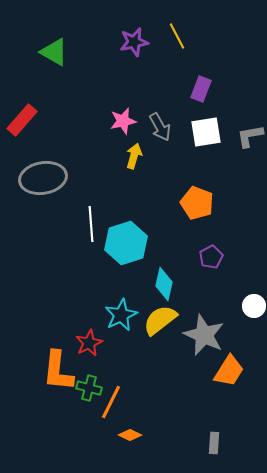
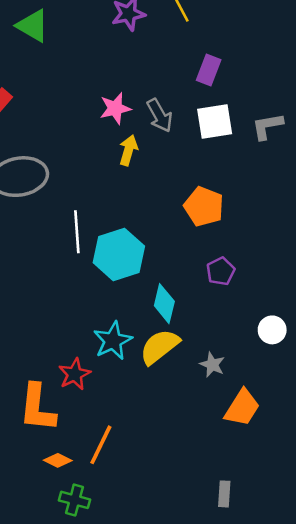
gray star: (204, 335) -> (212, 365), size x0.5
green cross: (89, 388) -> (75, 500), moved
orange diamond: (130, 435) -> (58, 460), moved

